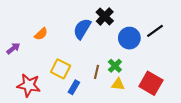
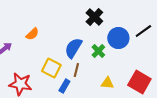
blue semicircle: (82, 29) -> (73, 48), moved
green cross: (115, 66) -> (98, 51), moved
brown line: (96, 72) -> (76, 70), moved

